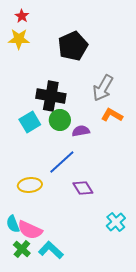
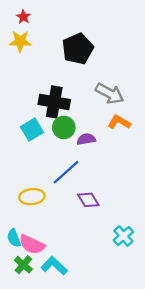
gray arrow: (103, 88) -> (110, 93), turned -92

